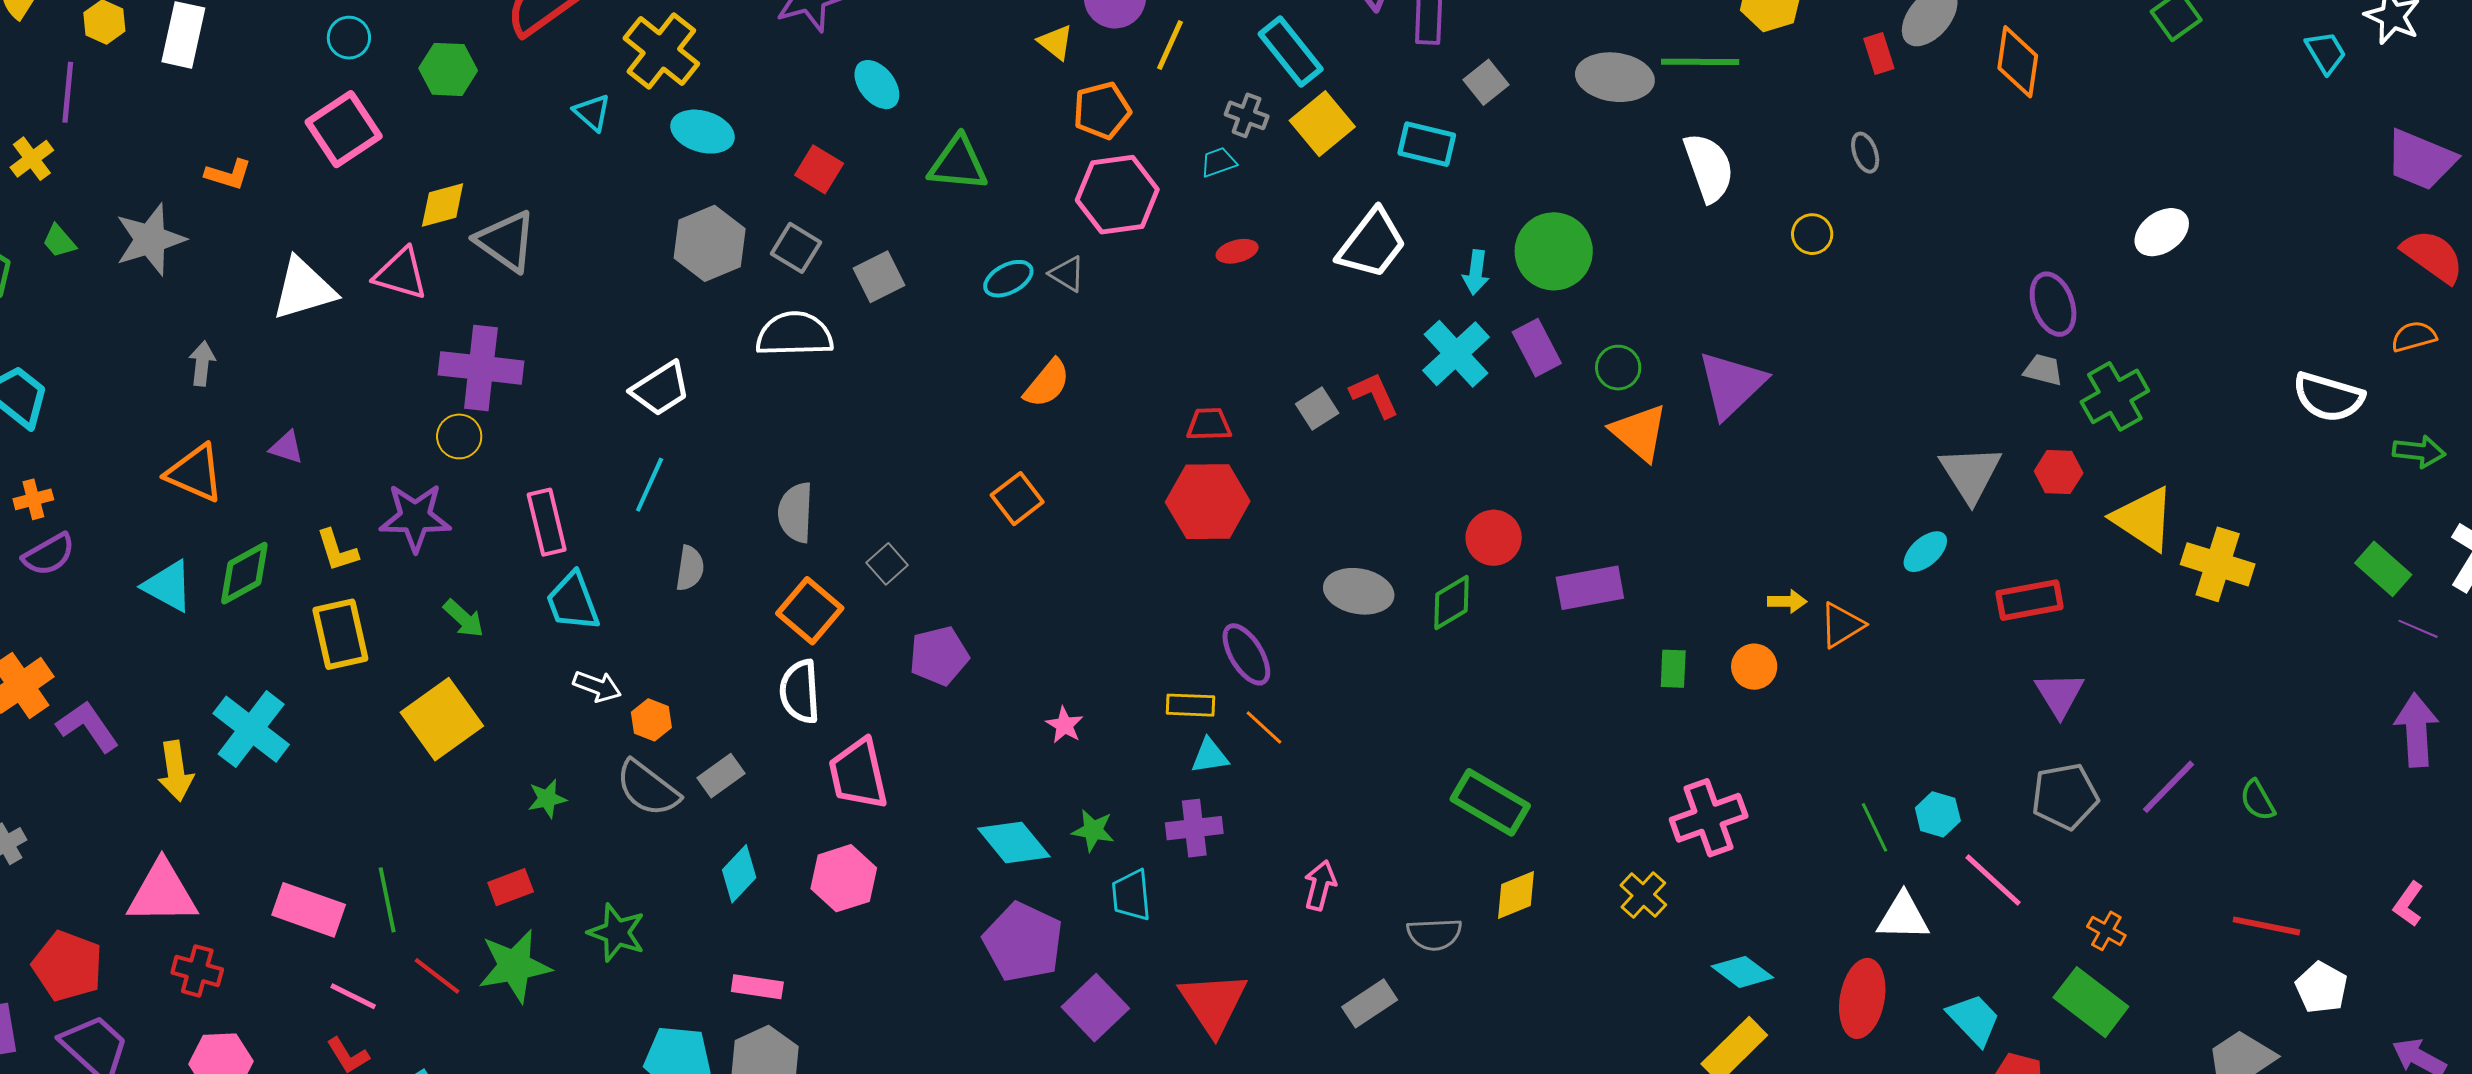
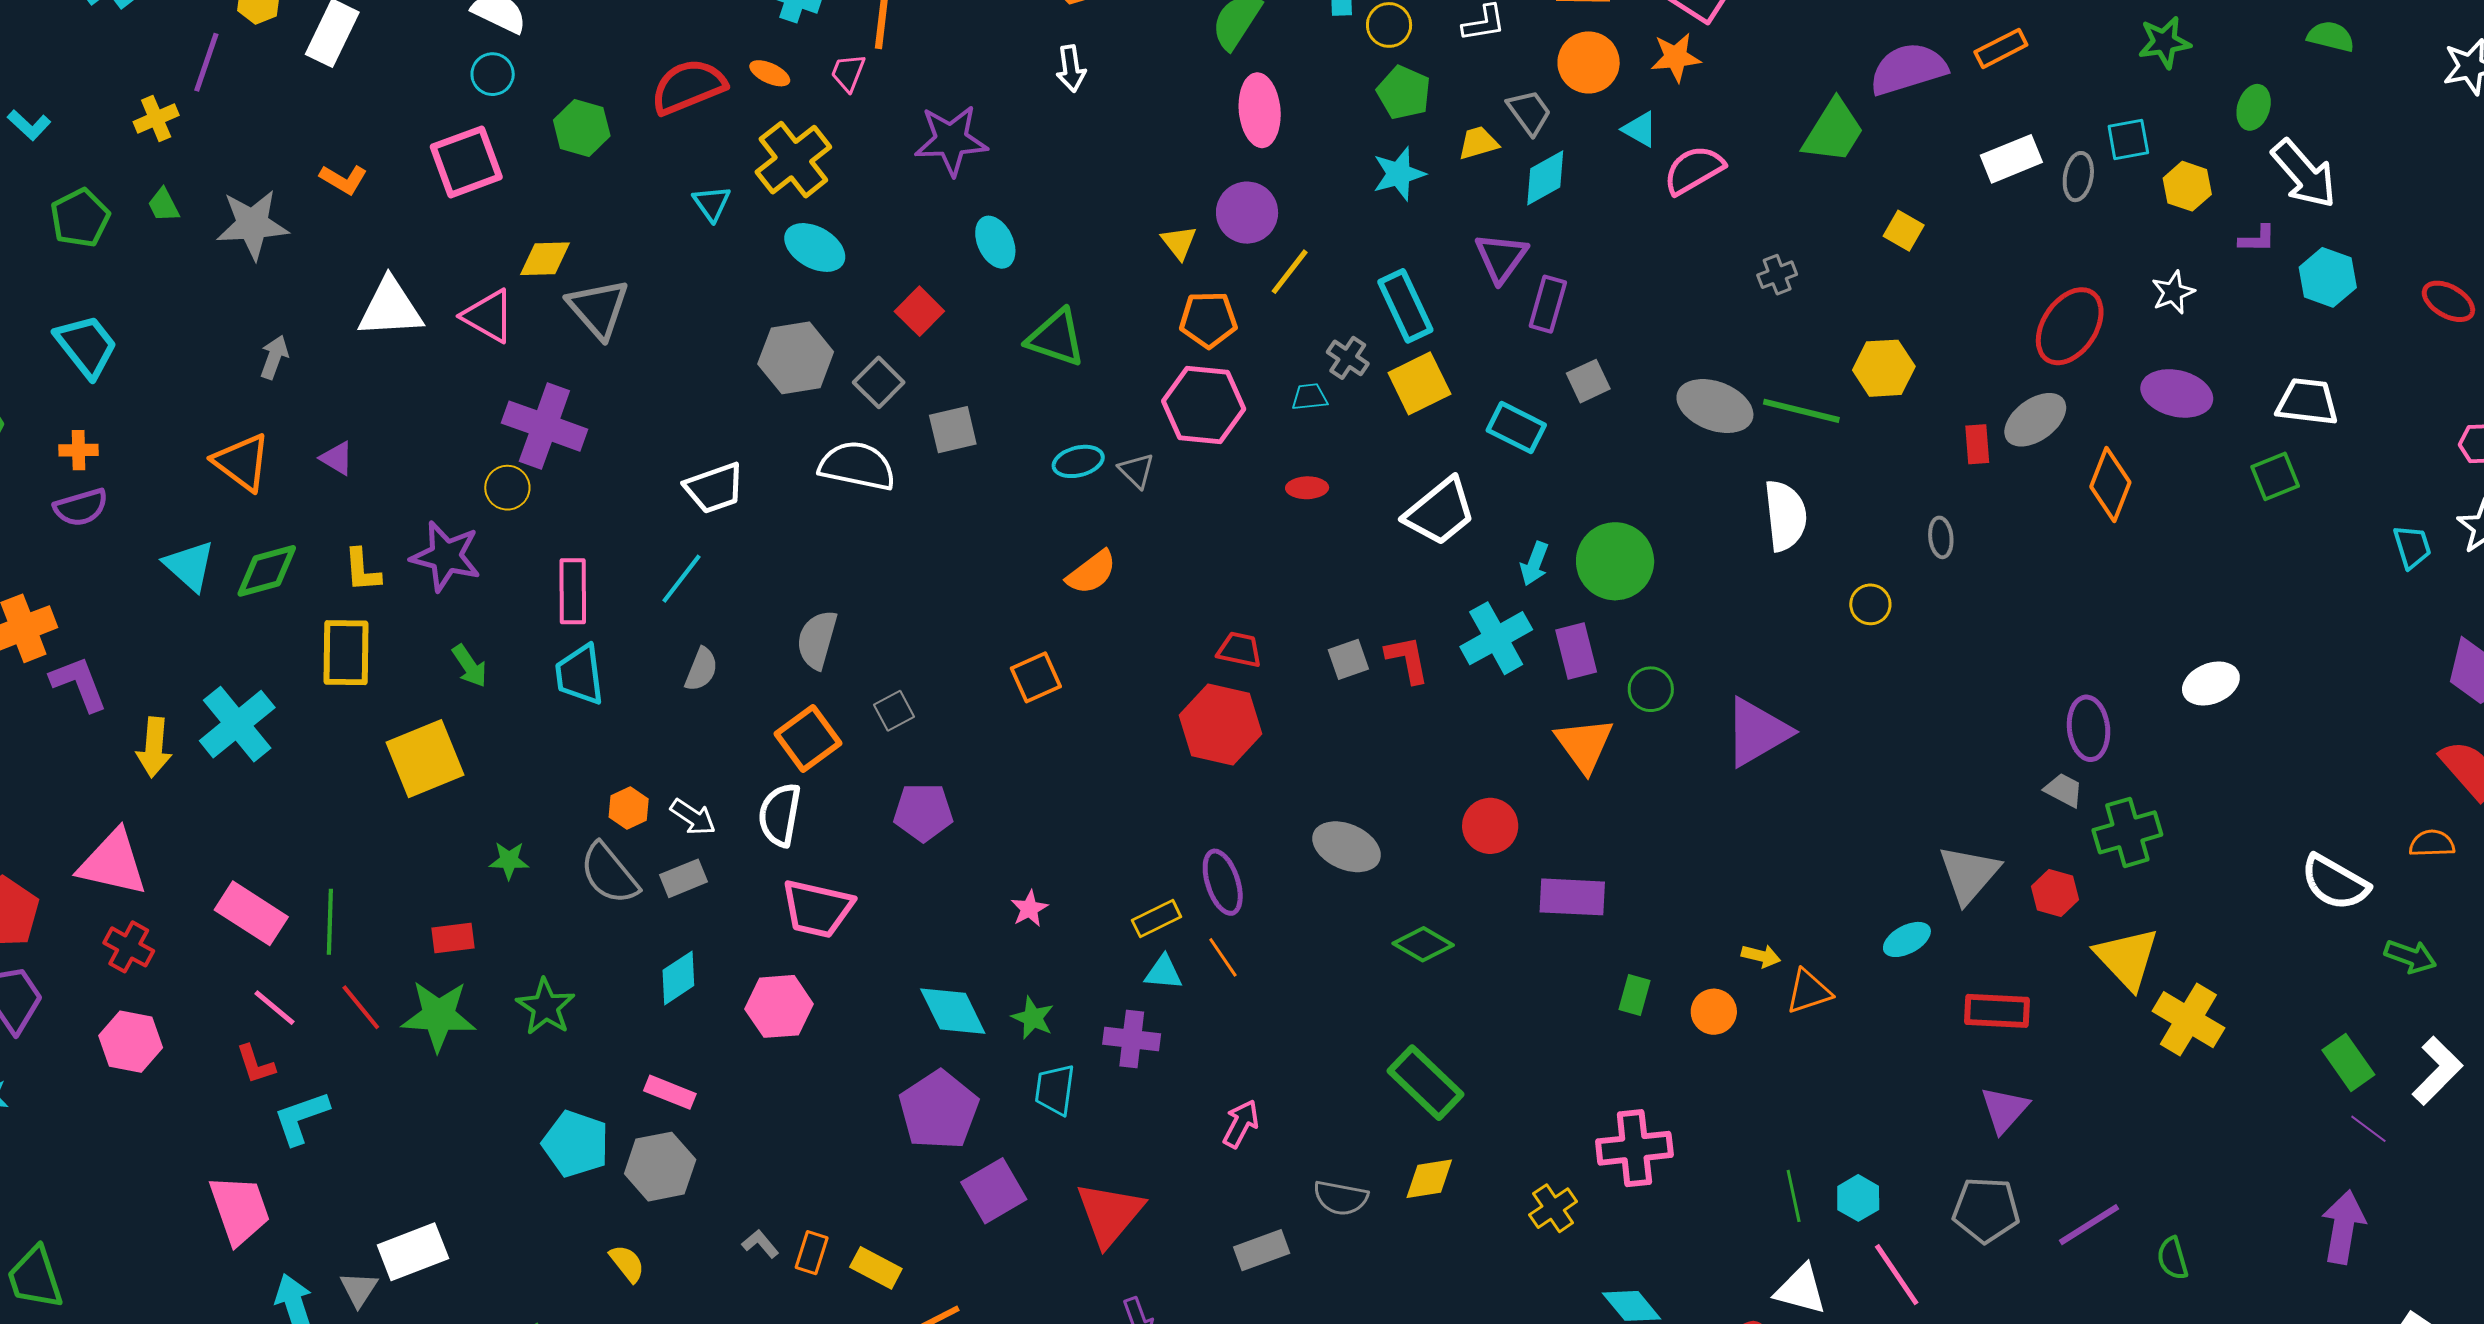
orange triangle: (1639, 432) -> (1584, 745), moved
green diamond: (1452, 602) -> (1423, 944), moved, turned 48
white arrow: (597, 686) -> (693, 817), moved
yellow rectangle: (1190, 705) -> (1157, 918), turned -42
pink trapezoid: (858, 774) -> (817, 909), turned -78

